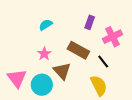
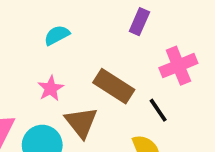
purple rectangle: (90, 22) -> (139, 22), moved

